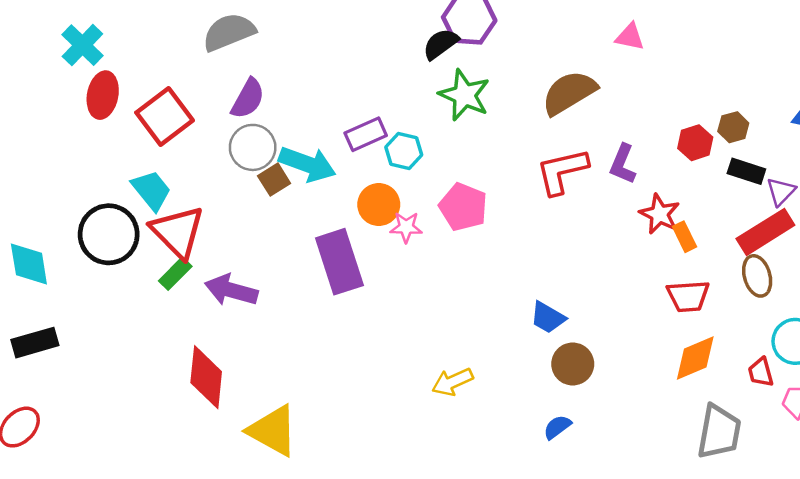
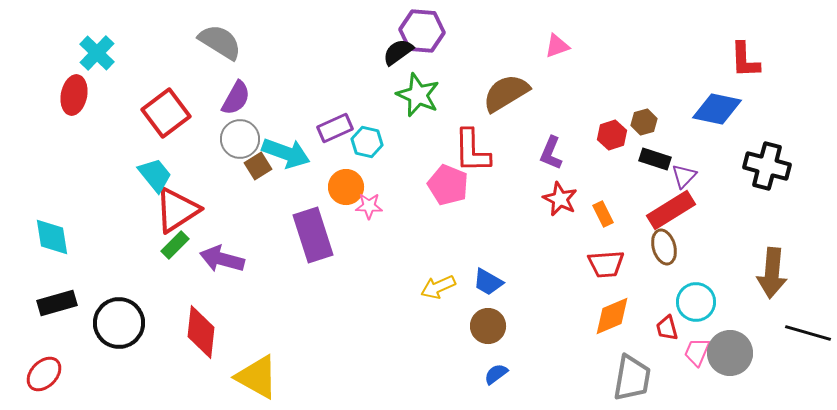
gray semicircle: (229, 32) -> (220, 42), turned 54
pink triangle: (630, 37) -> (557, 46), turned -32
red ellipse: (103, 95) -> (74, 95), moved
red L-shape: (562, 171) -> (472, 151), moved, turned -78
pink pentagon: (463, 207) -> (448, 185), moved
red star: (660, 214) -> (560, 199), moved
red triangle: (178, 232) -> (177, 210), turned 42
black circle: (109, 234) -> (119, 323), moved
brown circle: (573, 364) -> (488, 326), moved
yellow arrow: (453, 382) -> (438, 287), moved

